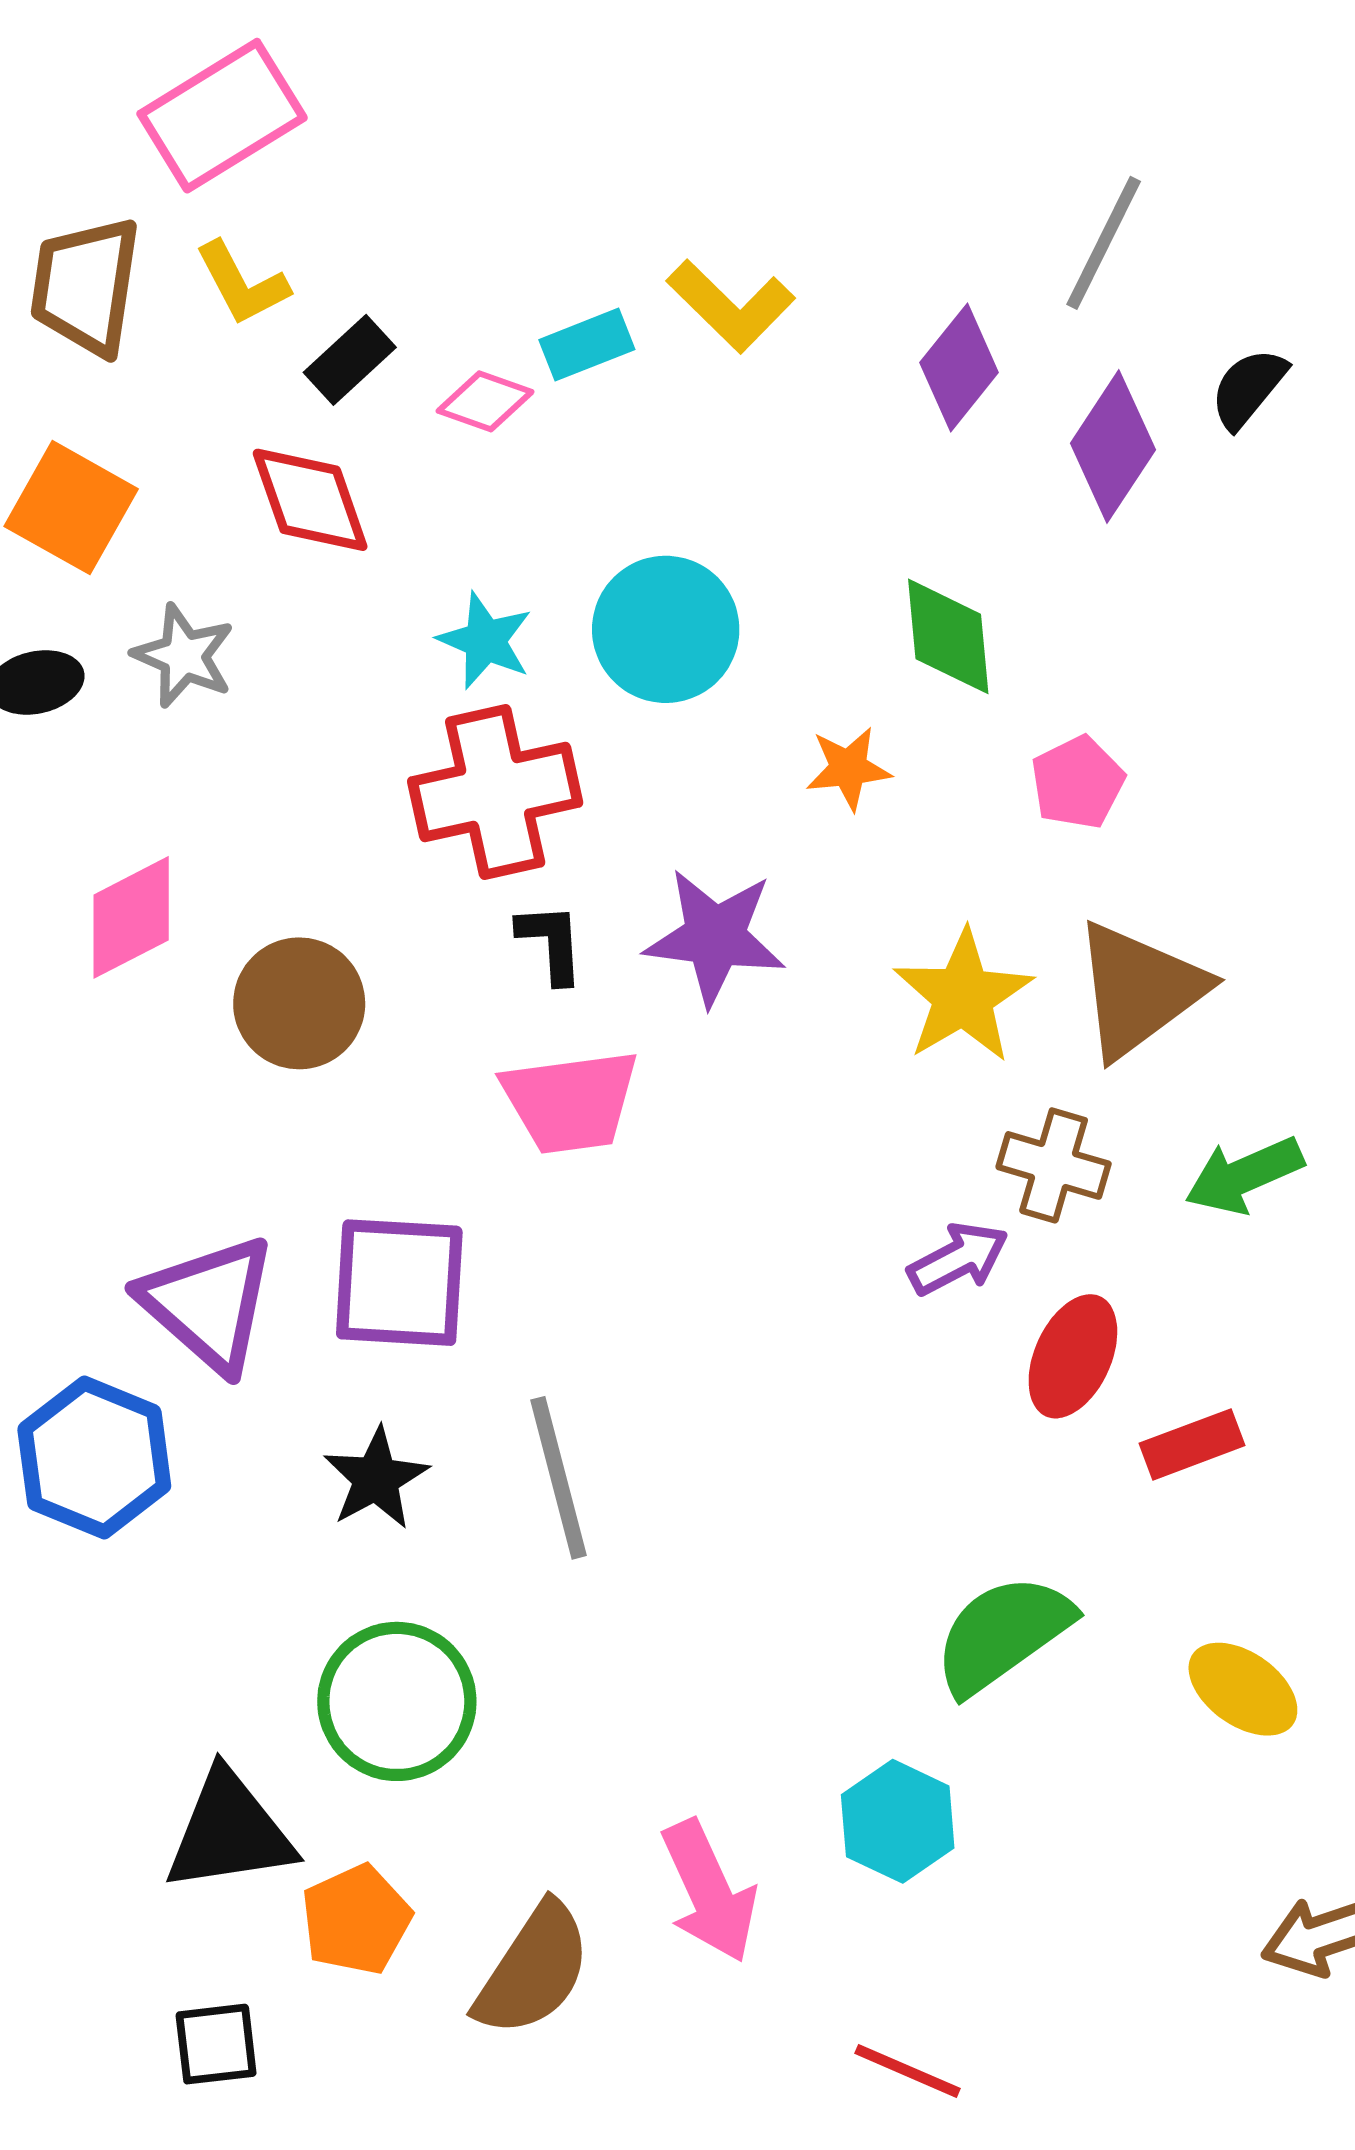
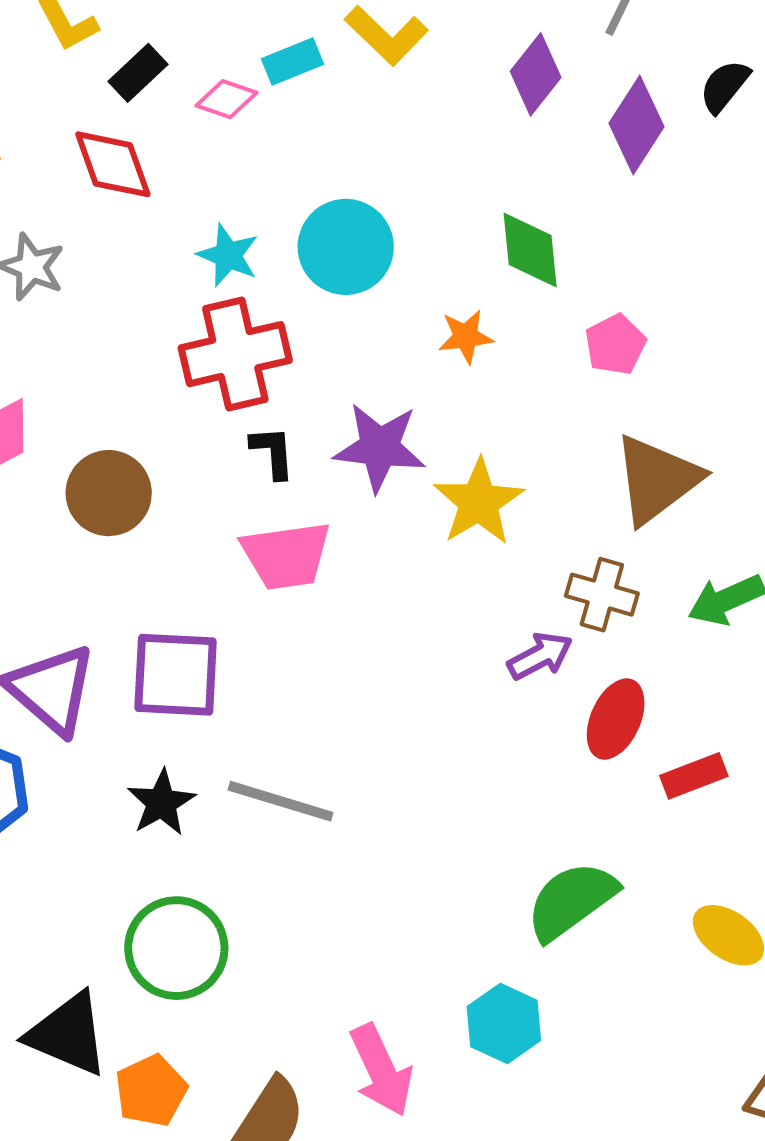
yellow star: (963, 996) -> (479, 502), moved
gray line: (558, 1478) -> (281, 801), turned -58
black triangle: (229, 1832) -> (68, 1034), turned 32

